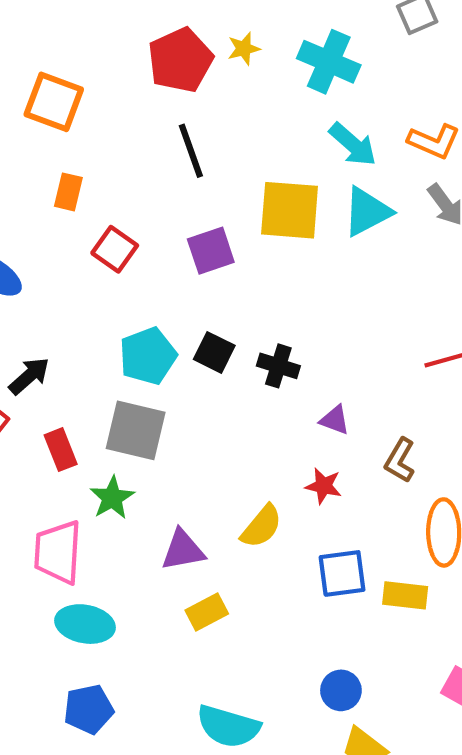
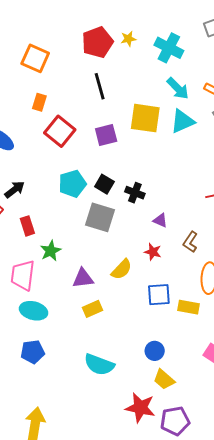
red square: (115, 249) -> (60, 131), size x1.4
gray square: (136, 430) -> (100, 217), moved

